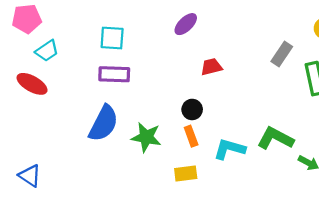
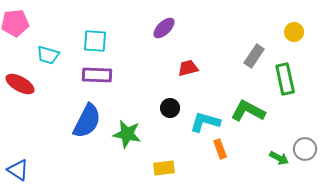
cyan trapezoid: (47, 51) -> (48, 55), moved, turned 50
orange rectangle: (191, 136) -> (220, 149), moved
green L-shape: (275, 138) -> (248, 111), moved
cyan L-shape: (229, 149) -> (205, 122), moved

